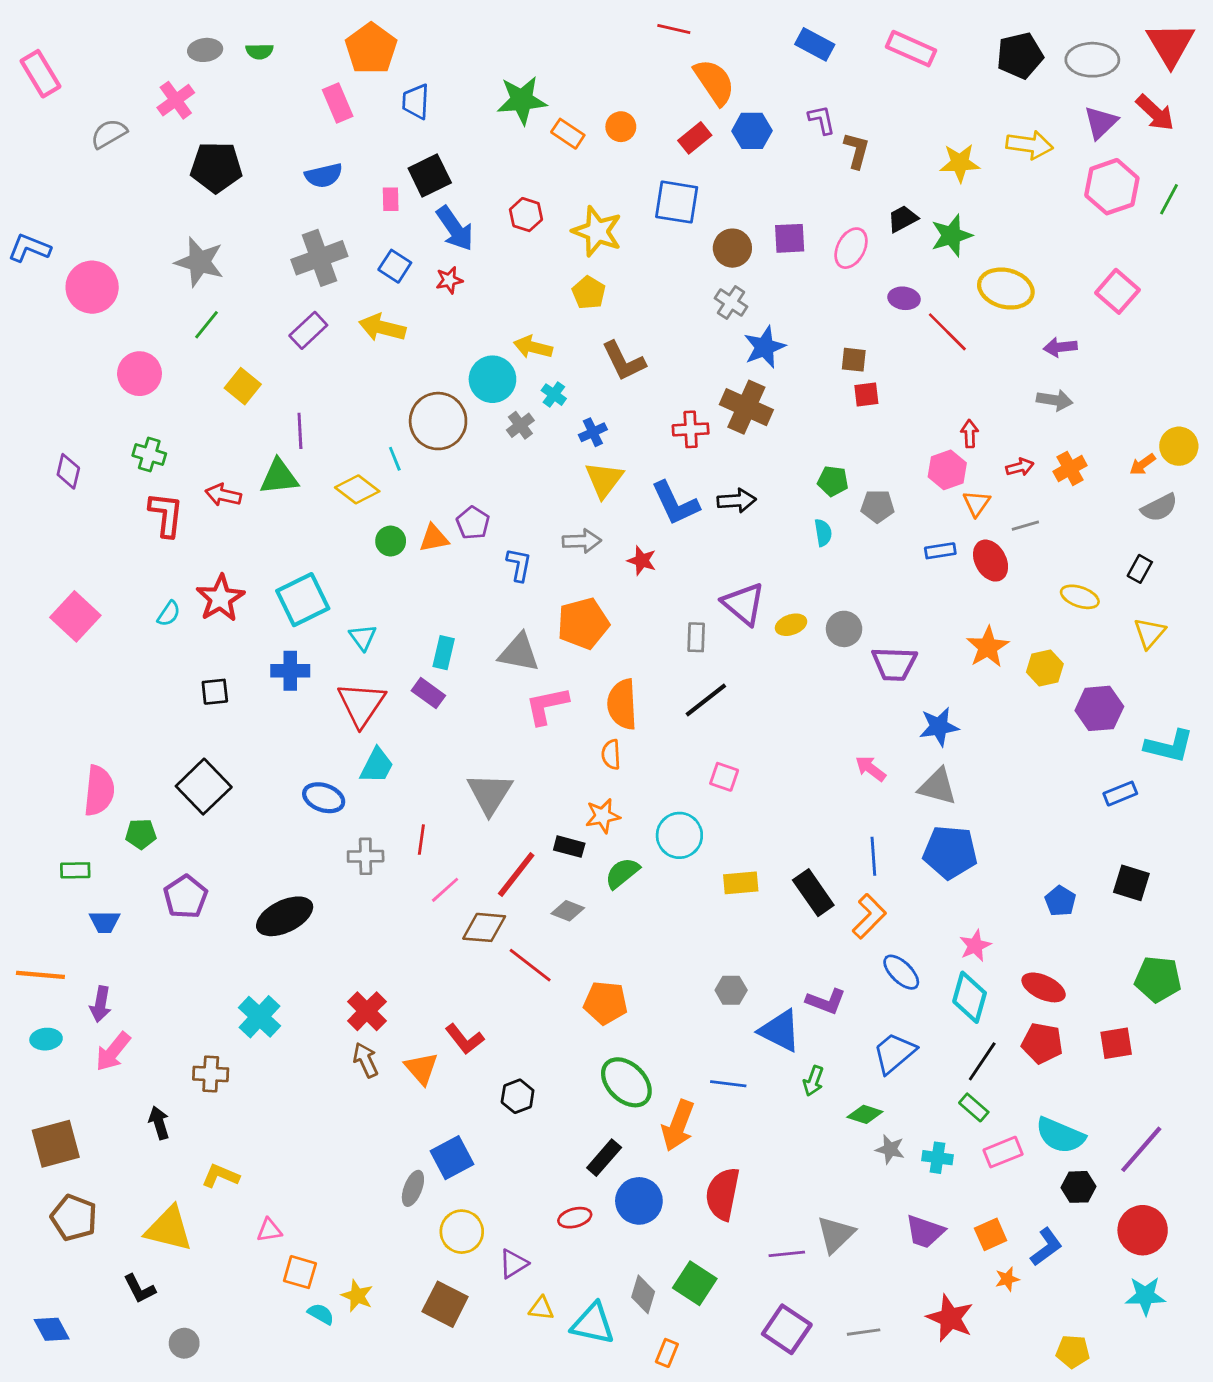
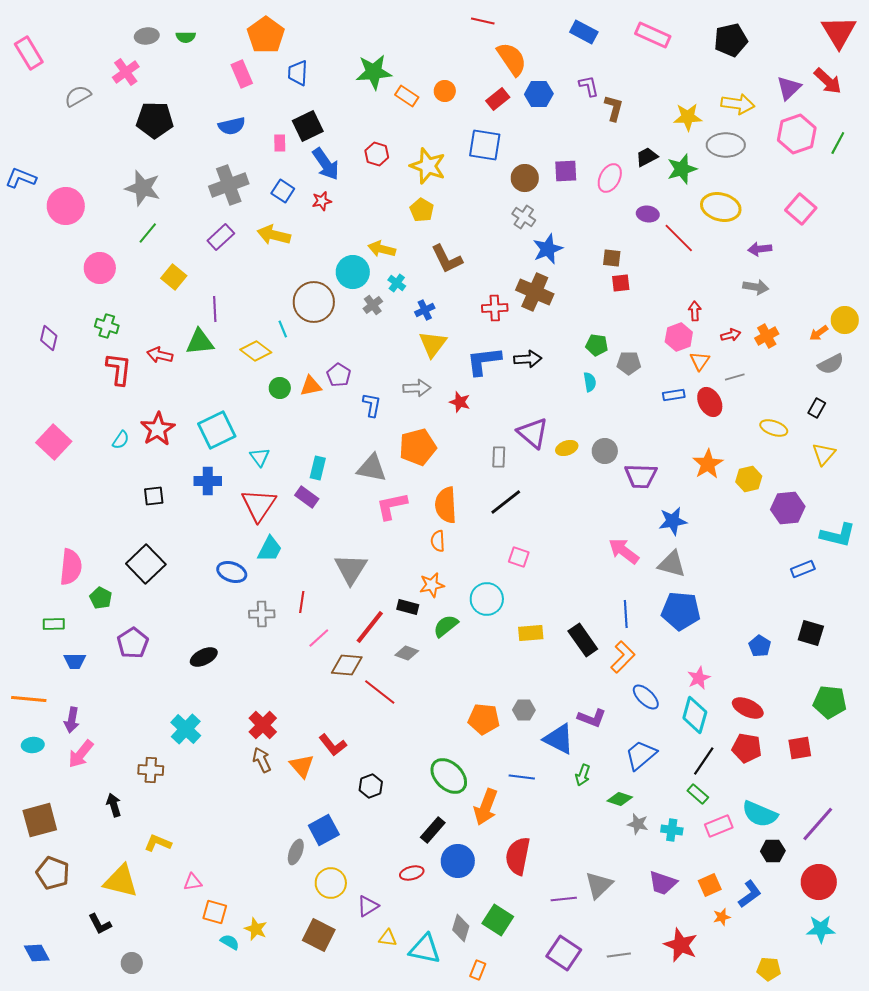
gray ellipse: (1092, 60) -> (726, 145), moved
blue L-shape: (675, 503) -> (484, 361), turned 108
pink arrow: (871, 768) -> (624, 551), size x1.4
green pentagon: (141, 834) -> (101, 598), turned 30
black ellipse: (285, 916) -> (204, 657), size x0.7
orange pentagon: (605, 1003) -> (484, 719), moved

